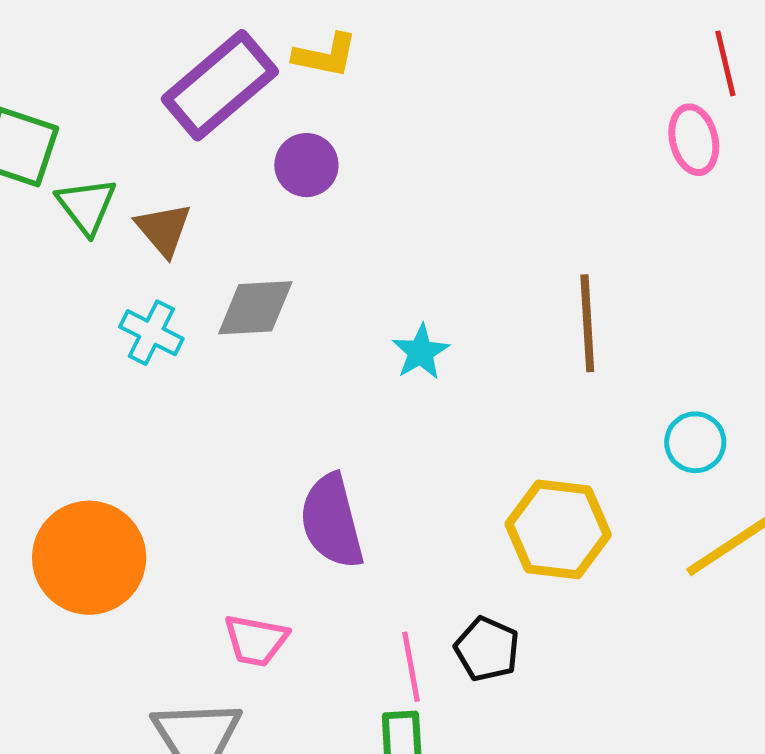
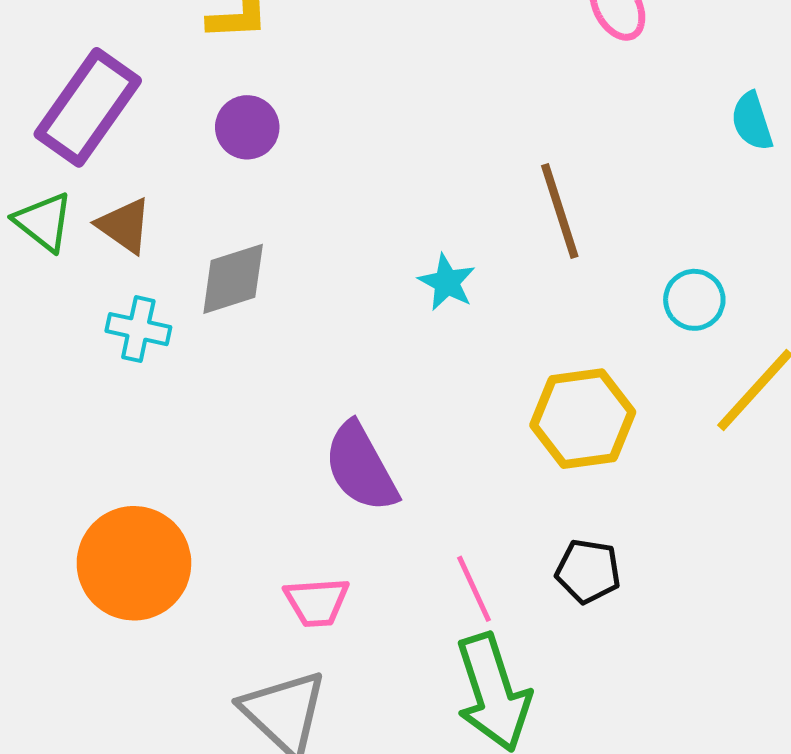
purple rectangle: (220, 85) -> (88, 107), moved
cyan star: (421, 352) -> (447, 282), moved
black pentagon: (487, 649) -> (588, 571), moved

